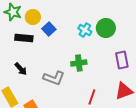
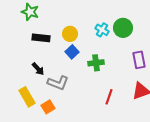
yellow circle: (33, 17) -> (70, 34), moved
blue square: (49, 29) -> (72, 52), moved
gray L-shape: (54, 78) -> (58, 83), moved

